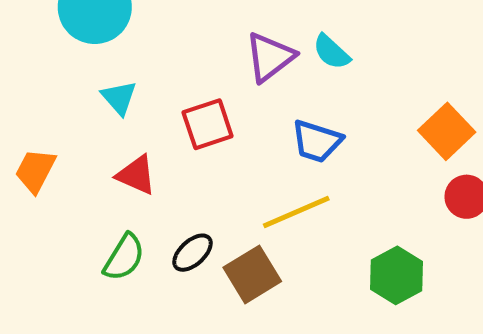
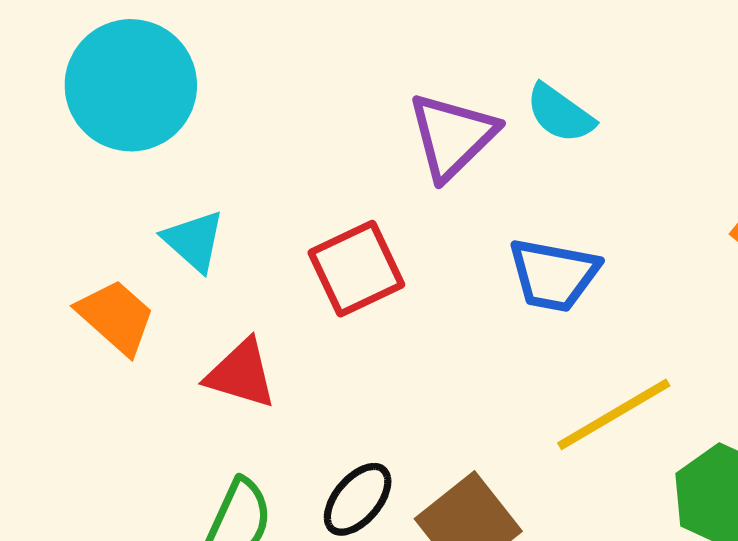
orange trapezoid: (35, 171) -> (116, 317), moved, turned 111
yellow line: (296, 212) -> (614, 414), moved

